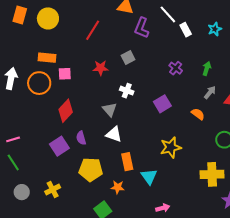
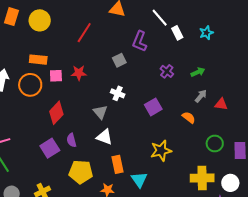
purple L-shape: (142, 28) -> (140, 41), moved
red star: (101, 68) -> (79, 73), moved
green arrow: (207, 69) -> (198, 72), turned 48

